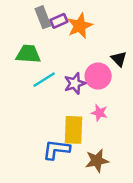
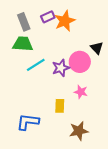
gray rectangle: (43, 17) -> (24, 22), moved
yellow rectangle: (74, 130) -> (60, 106), size x0.6
blue L-shape: (56, 150) -> (28, 122), moved

